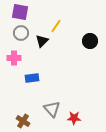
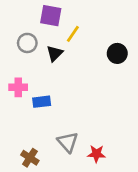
purple square: (20, 12) -> (51, 16), moved
pink cross: (14, 58) -> (18, 87), moved

